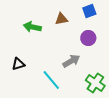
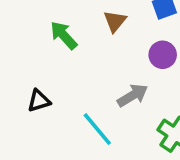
brown triangle: (61, 19) -> (115, 21), turned -40
green arrow: (32, 27) -> (64, 35), turned 36

